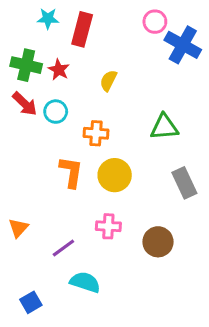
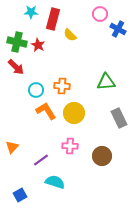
blue cross: (183, 45) -> (118, 29), size x0.7
yellow semicircle: (108, 81) -> (70, 35), moved, turned -72
cyan circle: (56, 112) -> (36, 90), moved
orange L-shape: (71, 172) -> (46, 111), turned -40

